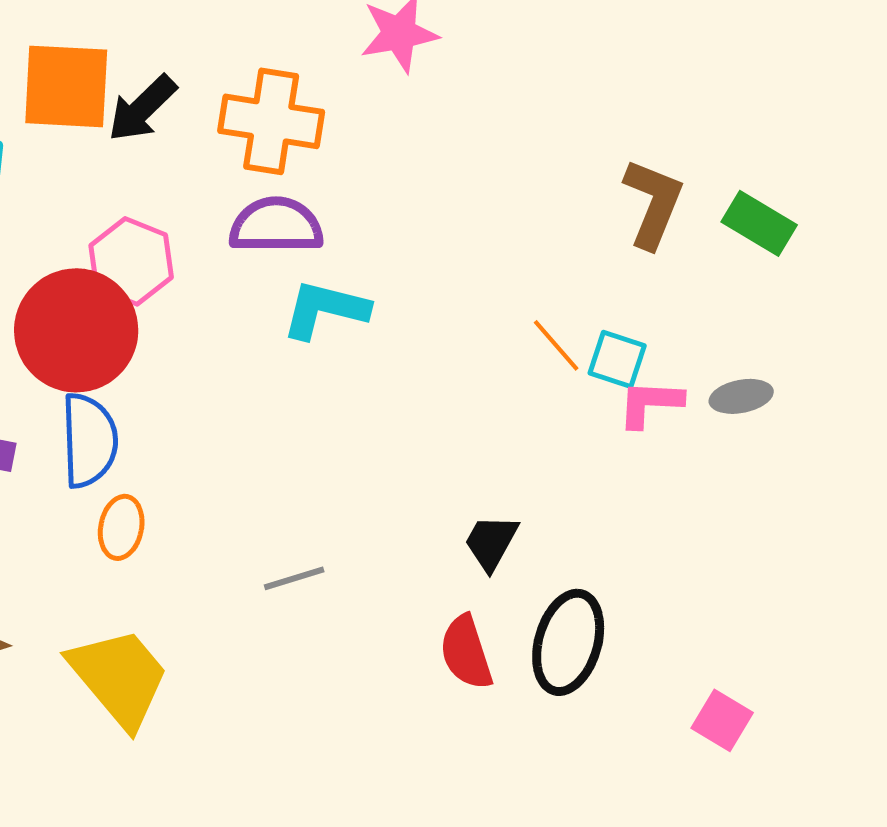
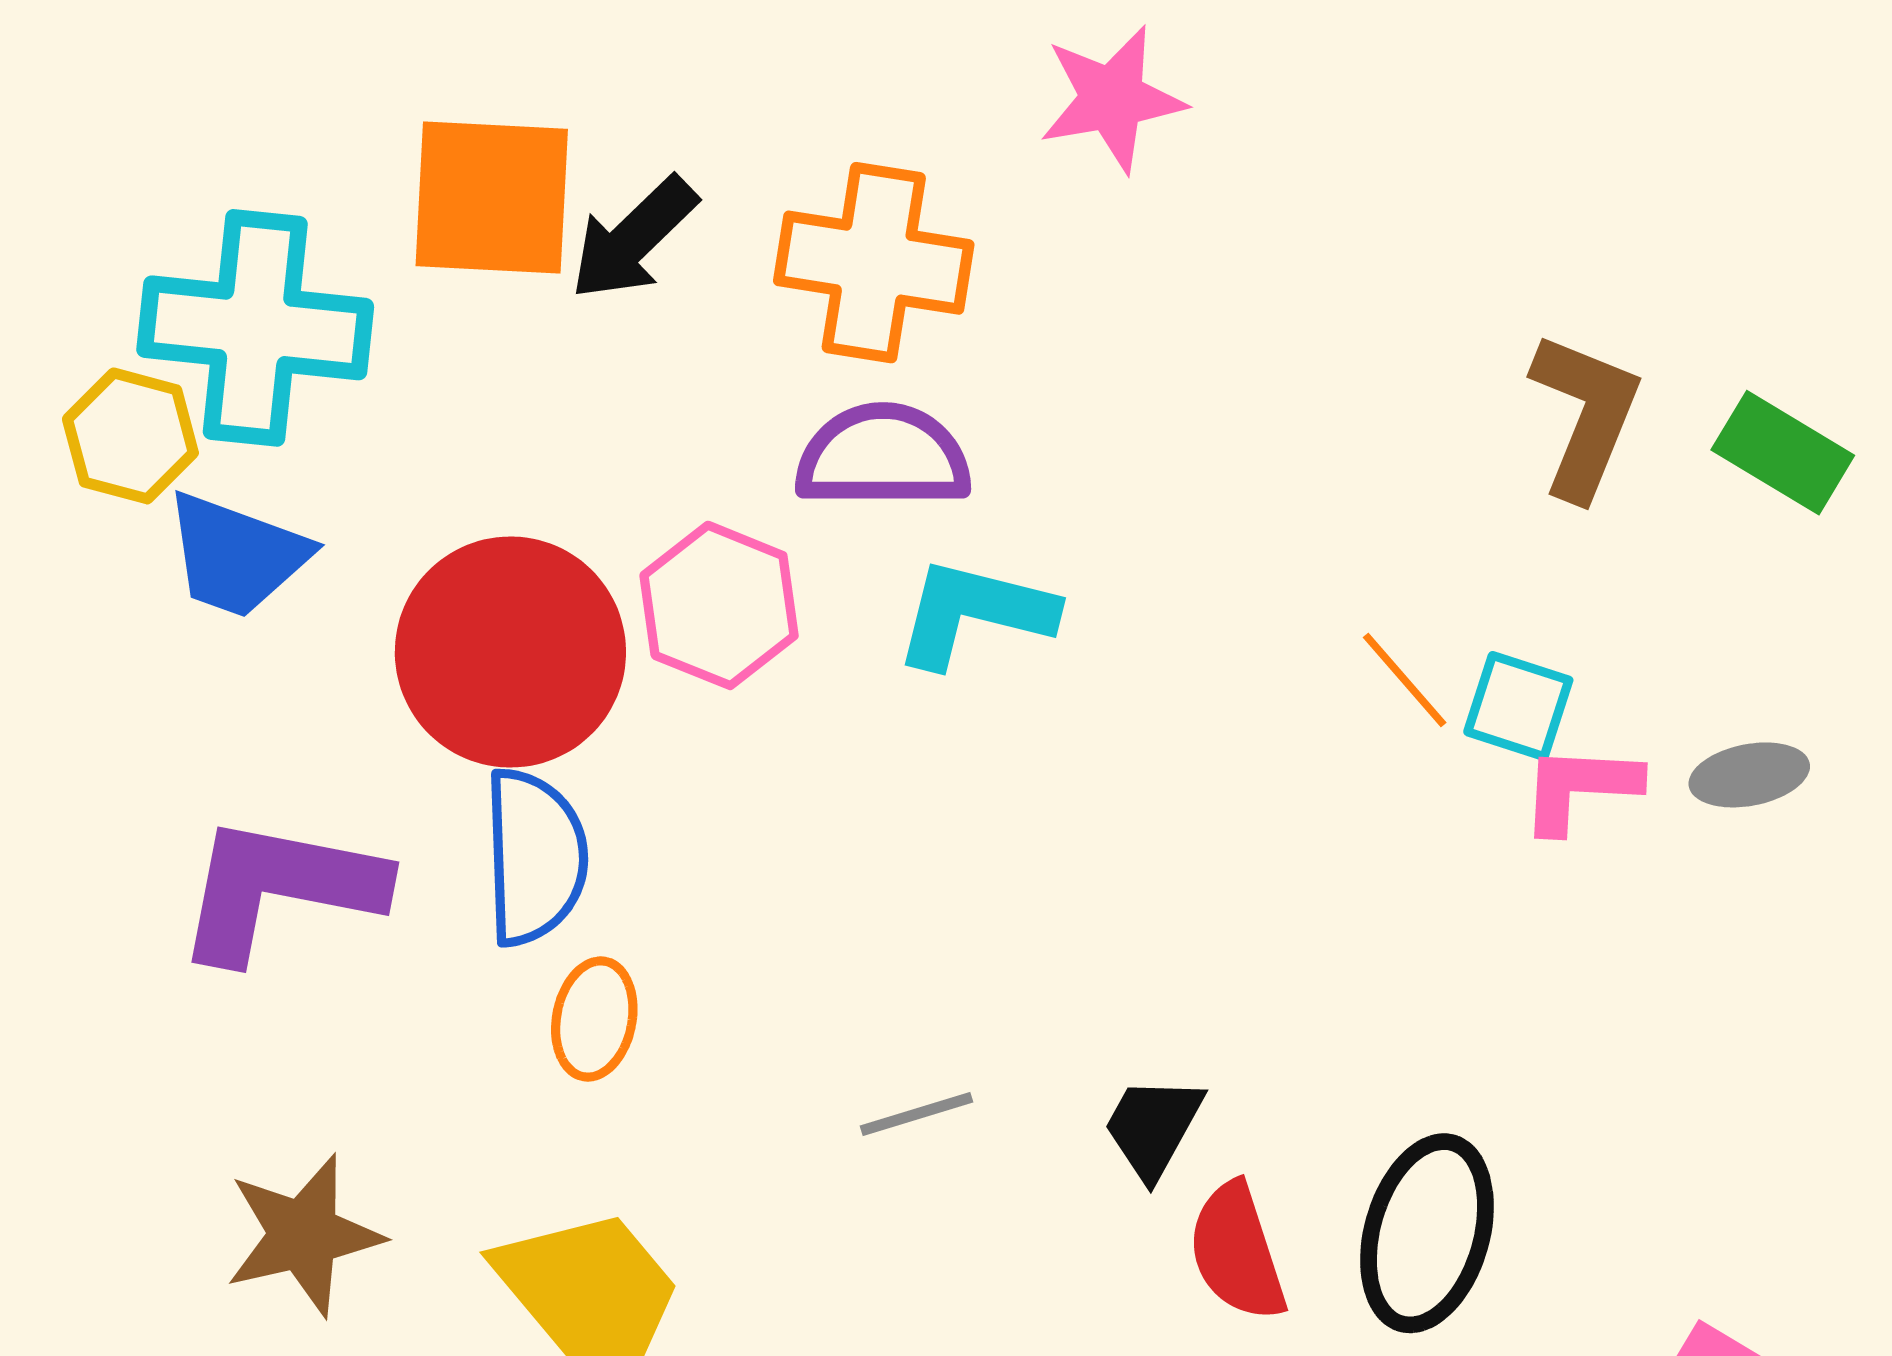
pink hexagon: (131, 261) -> (719, 605), moved
black trapezoid: (491, 542) -> (1153, 1127), moved

